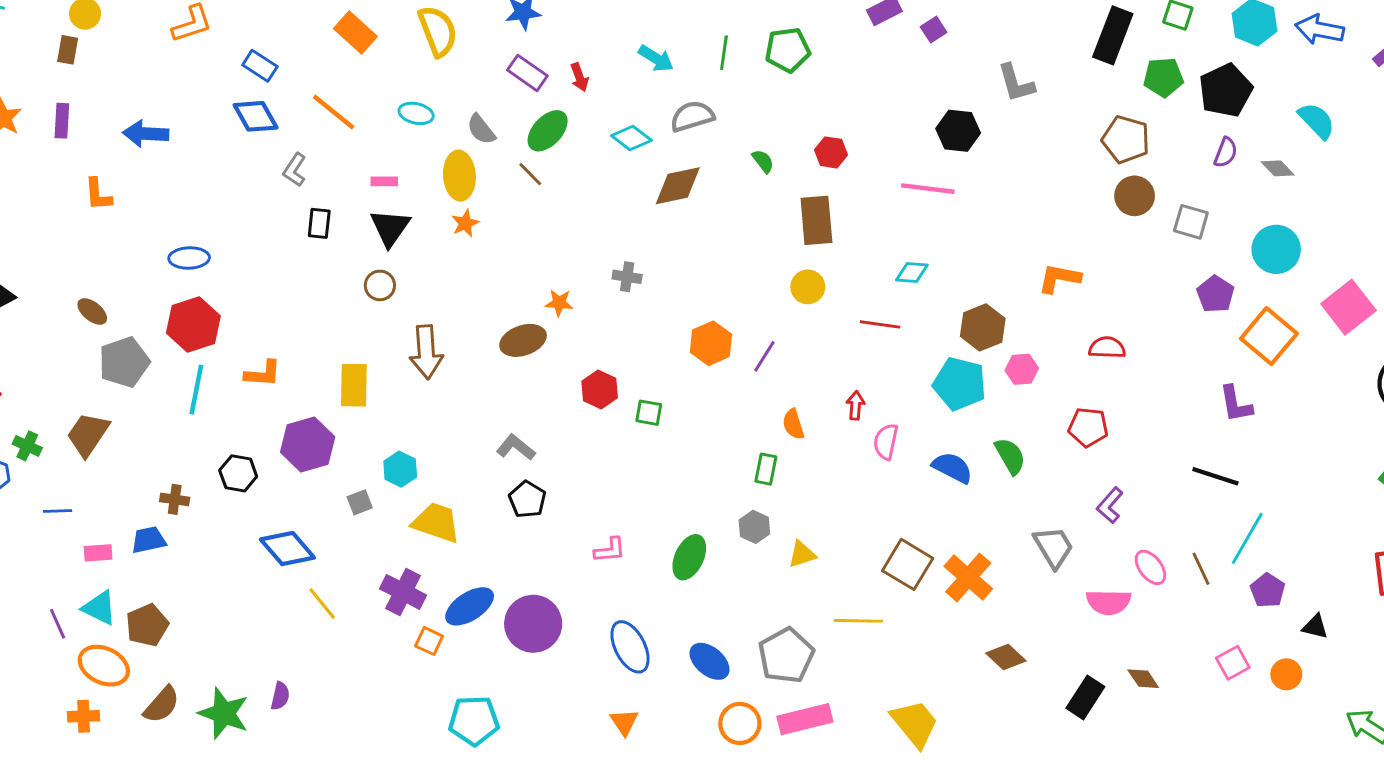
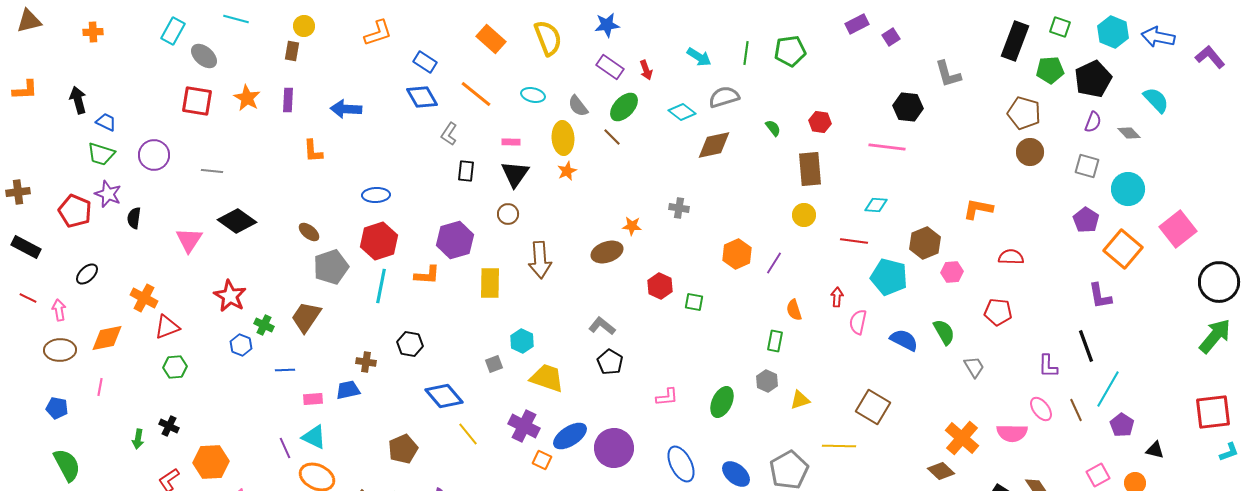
gray square: (1191, 222) -> (1087, 166), moved
cyan pentagon: (960, 384) -> (889, 277), moved
purple hexagon: (308, 444) -> (455, 240), moved
black line: (1215, 476) -> (1086, 346), turned 52
purple L-shape: (1110, 505) -> (1048, 366), moved, turned -40
gray trapezoid: (1054, 547) -> (974, 367), moved, size x0.7
orange cross: (968, 577) -> (962, 438), moved
brown pentagon: (147, 625) -> (403, 449), moved

